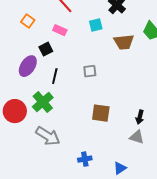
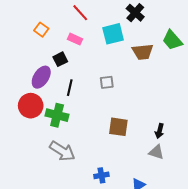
cyan square: (96, 25) -> (113, 34), size x1.5
green cross: (43, 102) -> (57, 115), turned -35
red circle: (15, 111) -> (31, 106), moved

